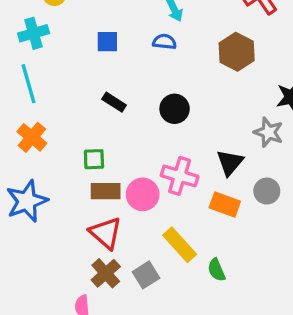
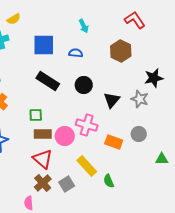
blue square: (107, 42) -> (44, 45), size x1.6
blue semicircle: (164, 42) -> (76, 53), moved
black rectangle: (114, 102) -> (48, 81), size x1.6
black triangle: (230, 163) -> (112, 100), moved

